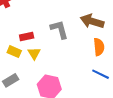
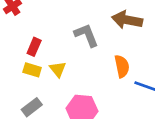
red rectangle: (27, 37) -> (34, 47), moved, turned -48
orange semicircle: (99, 47) -> (122, 66), moved

